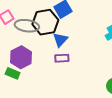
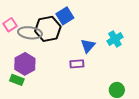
blue triangle: (60, 40) -> (88, 46), moved
purple rectangle: (62, 58) -> (77, 64), moved

